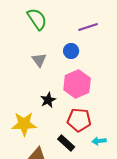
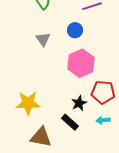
black star: (48, 100) -> (79, 103), moved
red pentagon: (79, 120) -> (103, 92), moved

